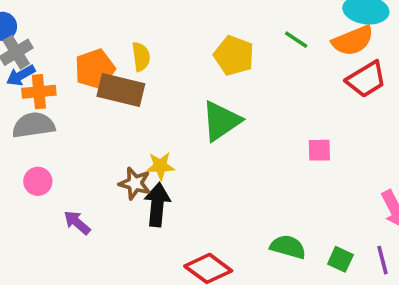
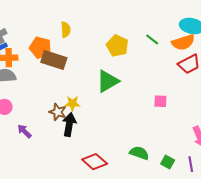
yellow semicircle: (141, 57) -> (66, 30), moved
orange pentagon: (95, 69) -> (40, 48), turned 30

